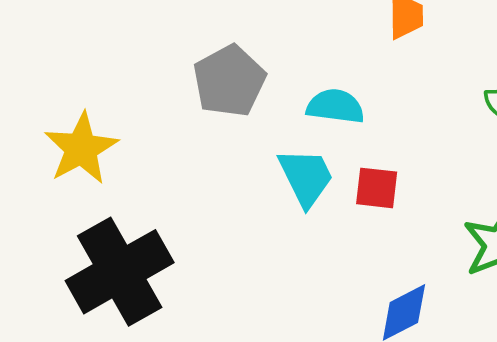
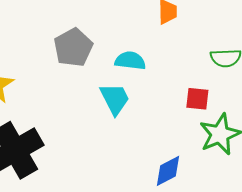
red square: (377, 188) -> (197, 99), moved

